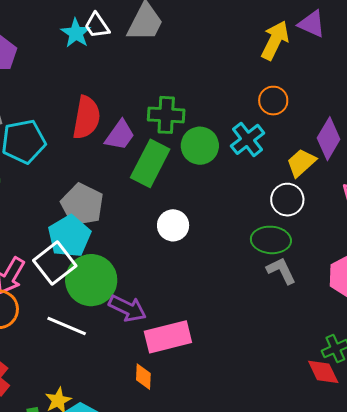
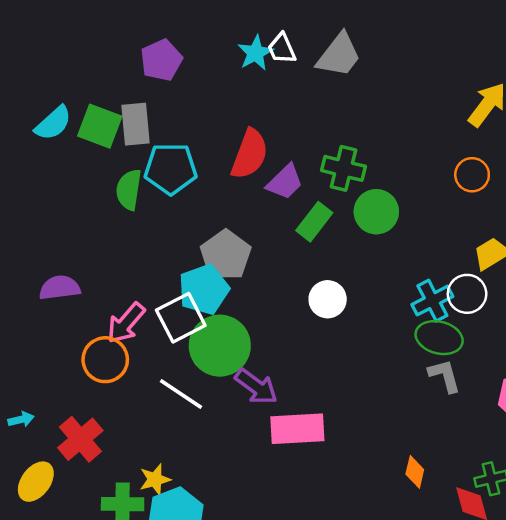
cyan cross: (248, 139) -> (432, 301), moved
green rectangle: (150, 163) -> (314, 222), size x0.7
orange diamond: (143, 377) -> (415, 472), moved

